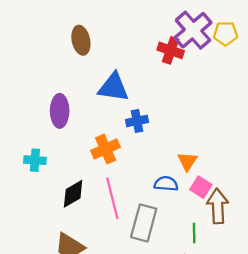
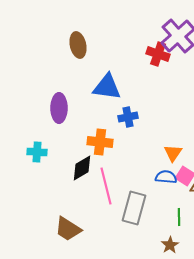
orange cross: (106, 149) -> (100, 142), turned 30
blue semicircle: (166, 184) -> (166, 177), moved
black diamond: (73, 194) -> (82, 168), moved

